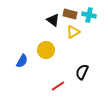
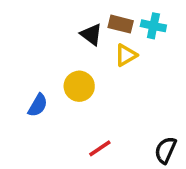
black semicircle: (82, 72) -> (166, 150), moved

